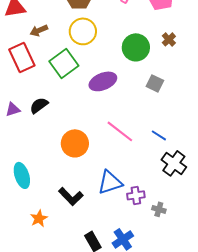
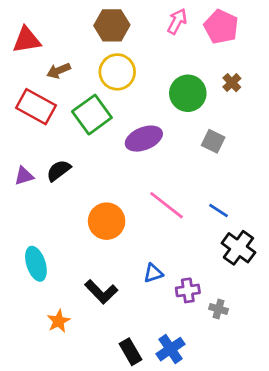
red rectangle: (22, 57) -> (36, 107), turned -36
blue triangle: (110, 182) -> (153, 273), size x0.6

